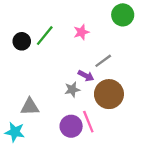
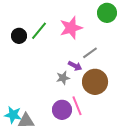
pink star: (81, 32) -> (71, 28), size x1.6
gray triangle: (30, 107) -> (26, 121), moved

